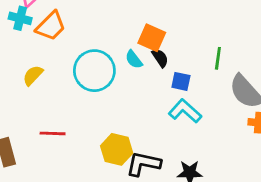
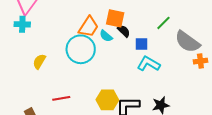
orange trapezoid: (51, 26) -> (89, 27), moved
green line: (218, 58) -> (163, 23), turned 49

